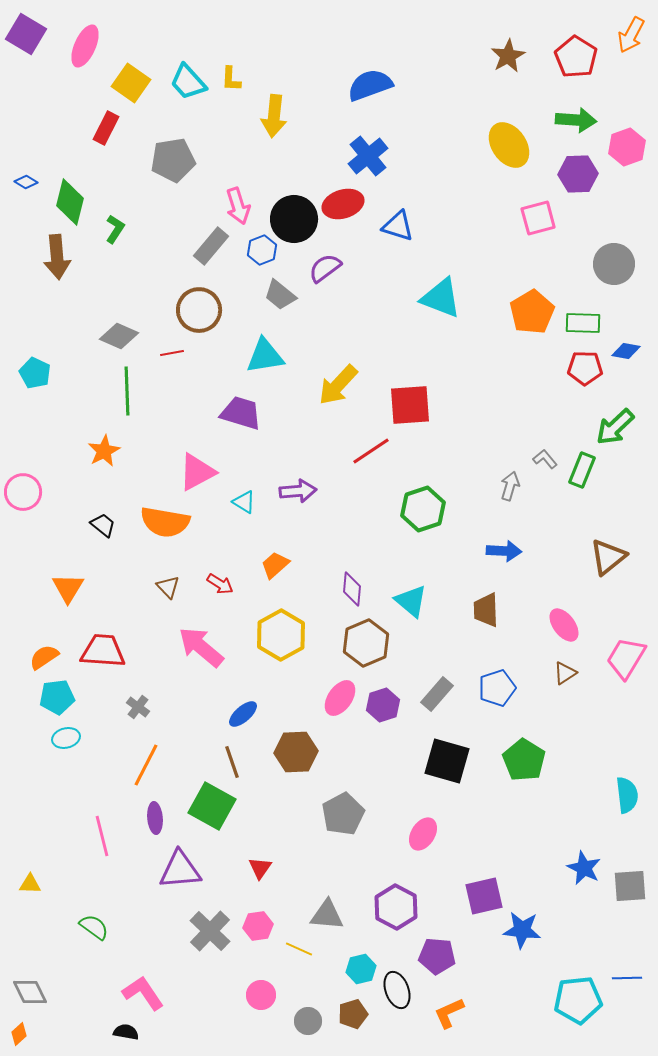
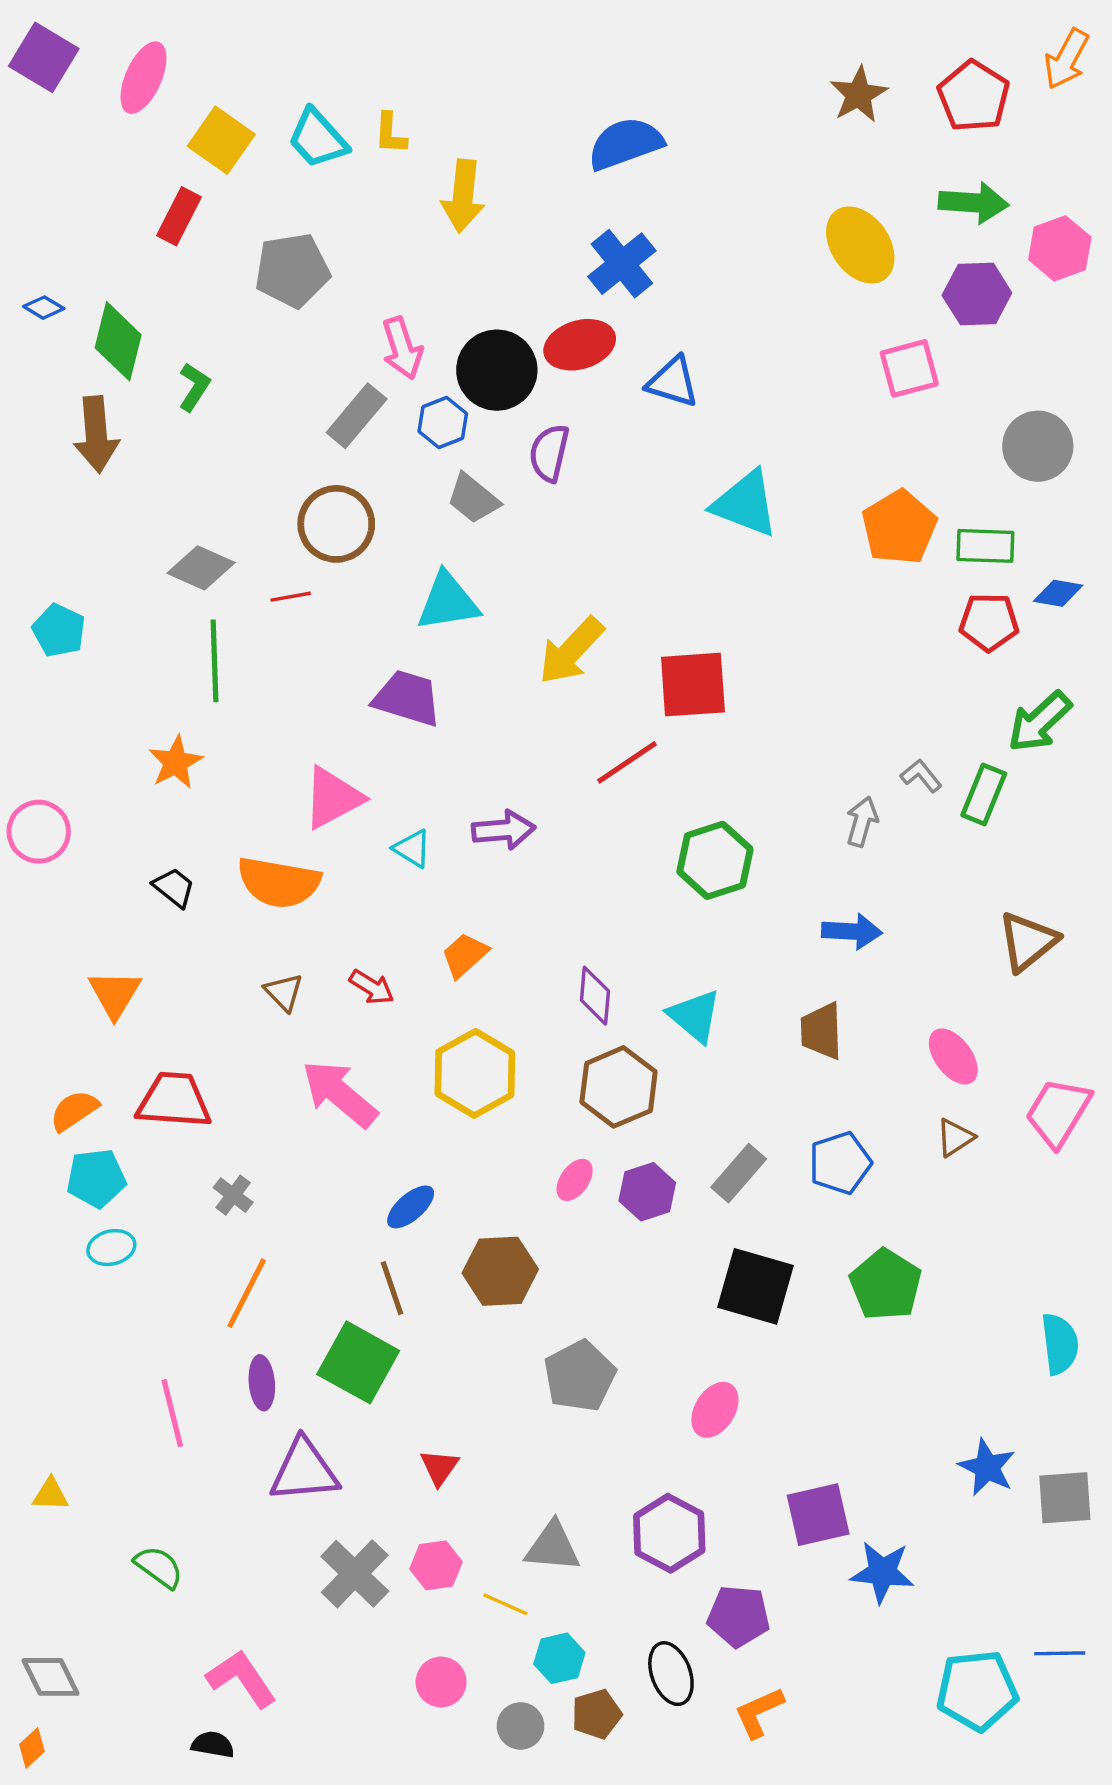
purple semicircle: (325, 268) -> (549, 453), turned -40
pink ellipse: (340, 698) -> (575, 1180), size x0.7
cyan hexagon: (361, 969) -> (559, 1658), moved

